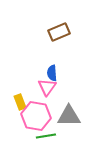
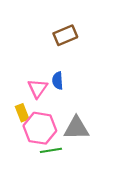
pink triangle: (47, 87) -> (38, 88), moved

